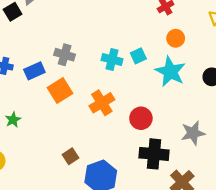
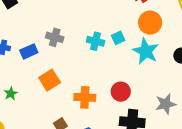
orange circle: (176, 38) -> (150, 23), size x1.5
orange square: (60, 90) -> (50, 80), moved
orange cross: (102, 103) -> (85, 97), moved, turned 35

